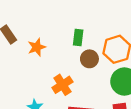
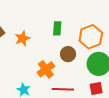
brown circle: (89, 59) -> (68, 54), moved

